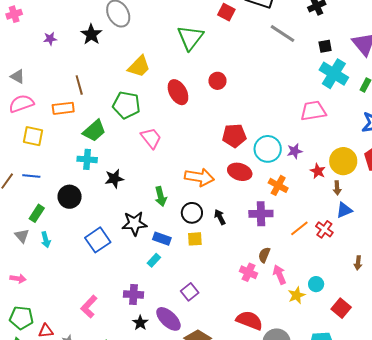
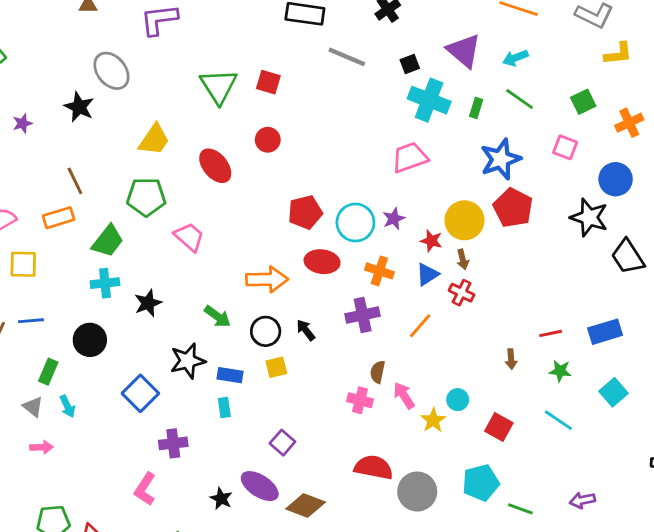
red square: (226, 12) -> (268, 82), moved
green arrow: (161, 197) -> (217, 316), turned -30
blue triangle: (344, 210) -> (427, 274), moved
red cross: (324, 229) -> (462, 293), moved
cyan rectangle: (154, 260) -> (224, 408), turned -40
pink arrow: (18, 279) -> (41, 447), moved
purple cross: (133, 294) -> (173, 443), moved

